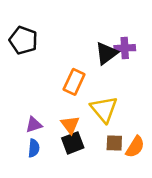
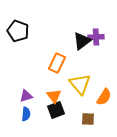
brown square: (114, 143) -> (88, 119), moved
orange semicircle: (135, 147) -> (104, 97), moved

